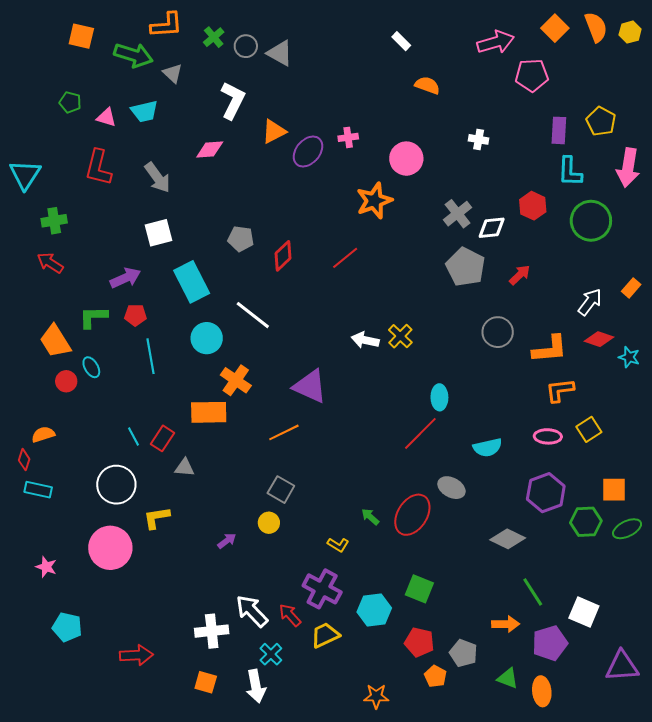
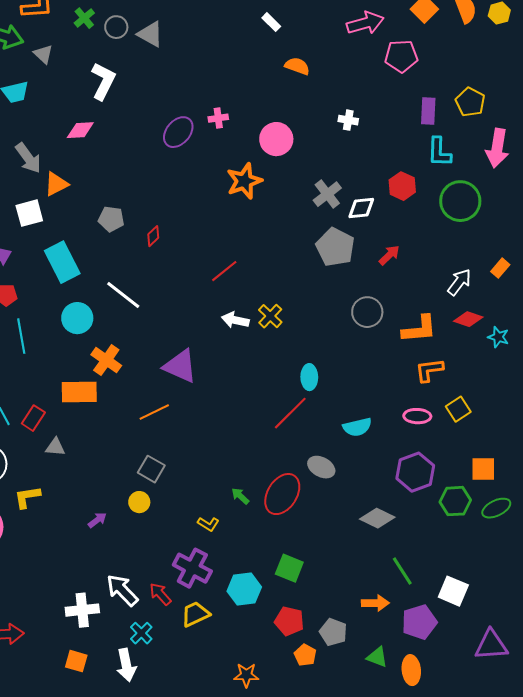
orange triangle: (274, 131) -> (56, 184), moved
red diamond: (283, 256) -> (153, 236), size x0.7
red line: (345, 258) -> (224, 271), moved

